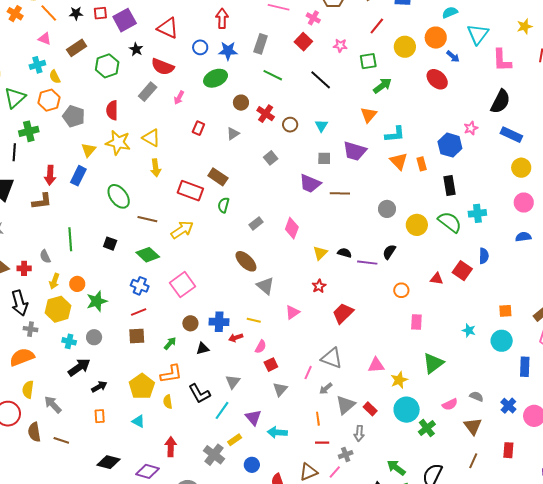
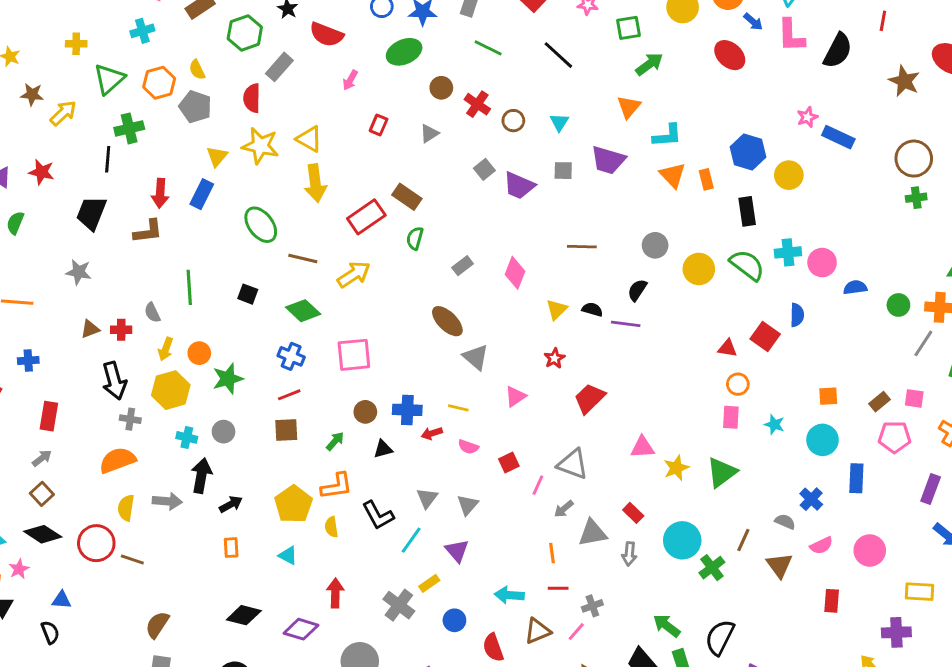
pink L-shape: (502, 60) -> (791, 35), moved
yellow semicircle: (55, 77) -> (197, 70), moved
gray rectangle: (148, 92) -> (279, 67), moved
black semicircle: (500, 102) -> (838, 51), moved
pink star: (471, 128) -> (807, 117), moved
yellow arrow: (156, 168) -> (315, 183), size x1.4
yellow circle: (521, 168) -> (789, 175), moved
purple trapezoid: (310, 183) -> (519, 186), moved
red rectangle: (190, 191) -> (366, 217), turned -55
brown line: (340, 193) -> (582, 247), moved
pink circle: (524, 203) -> (822, 263), moved
black semicircle: (389, 252) -> (637, 290), moved
pink square: (182, 285) -> (354, 355), turned 30
orange circle: (401, 290) -> (738, 384), moved
pink rectangle: (416, 322) -> (731, 417), moved
pink semicircle: (261, 347) -> (468, 447), turned 80
red square: (271, 365) -> (509, 462), moved
pink triangle: (376, 365) -> (642, 447), moved
black arrow: (79, 367) -> (201, 476), turned -45
yellow star: (399, 380) -> (676, 468), moved
gray triangle: (280, 389) -> (468, 505), moved
pink semicircle: (450, 404) -> (821, 545), moved
gray arrow: (53, 405) -> (167, 501), moved, turned 138
gray triangle: (345, 405) -> (593, 533), turned 30
blue cross: (508, 406) -> (811, 499), moved
red rectangle: (370, 409) -> (633, 513), moved
brown semicircle: (34, 432) -> (157, 625), moved, turned 42
cyan arrow: (277, 432) -> (509, 595), moved
gray arrow: (359, 433) -> (629, 554), moved
brown line: (61, 440) -> (132, 560), moved
brown line: (473, 461) -> (743, 540), moved

